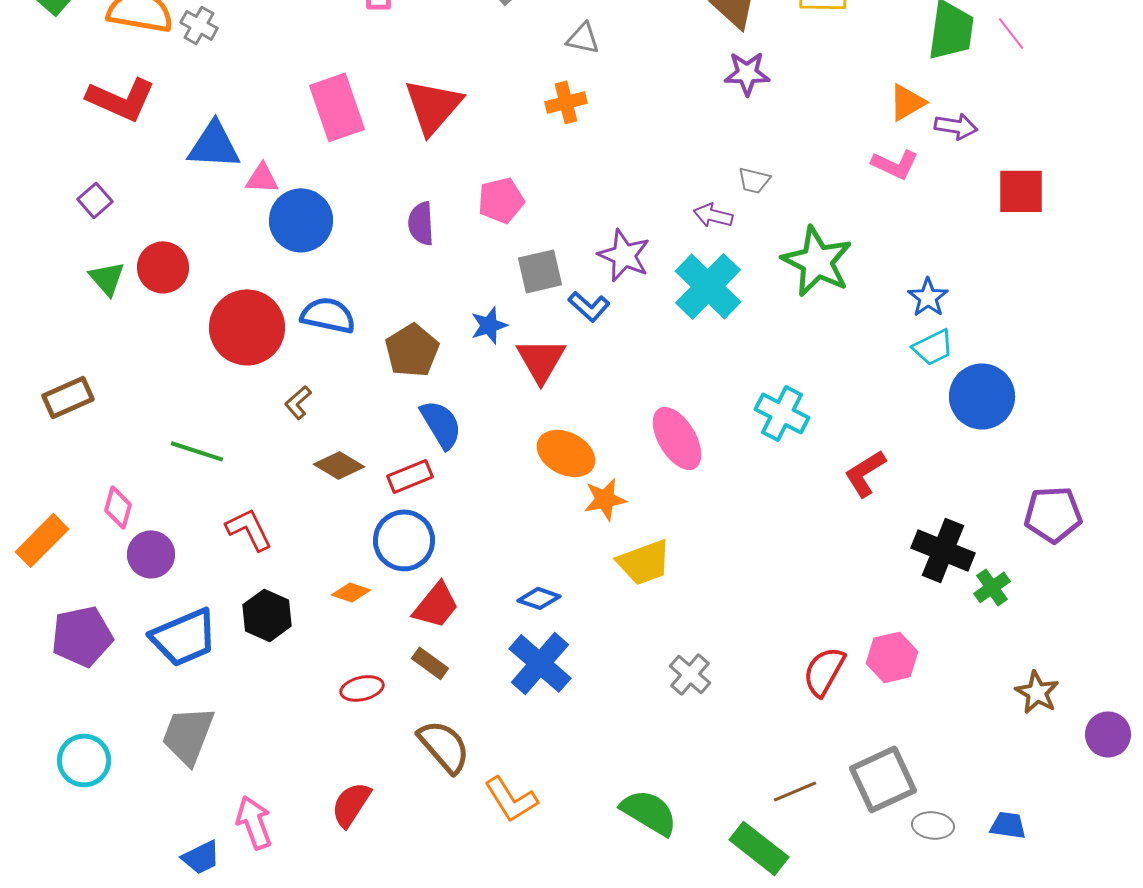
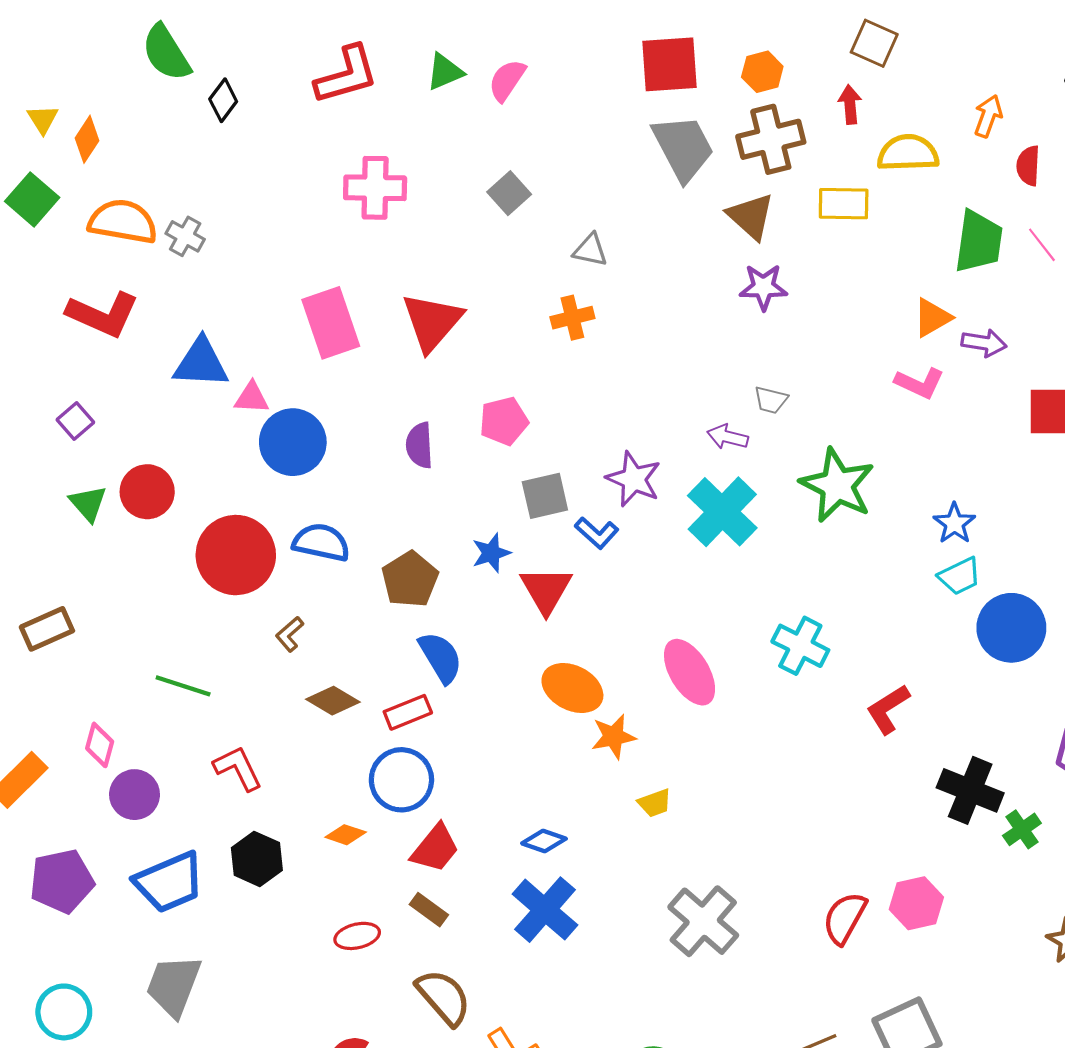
yellow trapezoid: (644, 562) -> (655, 803), size x0.6
gray cross: (690, 674) -> (703, 921), size x1.6

